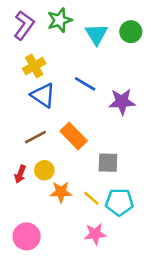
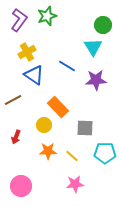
cyan triangle: (96, 34) -> (93, 47), moved
brown line: (35, 137) -> (13, 100), moved
yellow circle: (44, 170) -> (44, 125), moved
cyan pentagon: (119, 202) -> (105, 153), moved

